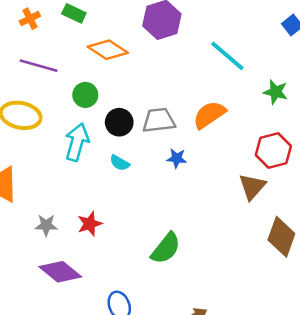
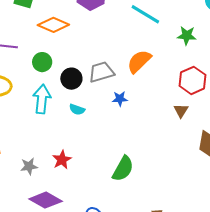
brown triangle: (252, 187) -> (181, 111), size x0.7

